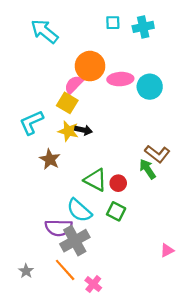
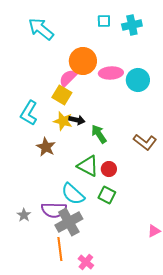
cyan L-shape: (31, 122) -> (29, 113), turned -35
green arrow: (148, 169) -> (99, 134), moved
orange line: (65, 270) -> (60, 249), turned 35
gray star: (26, 271) -> (24, 215), moved

